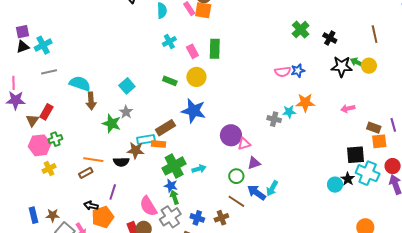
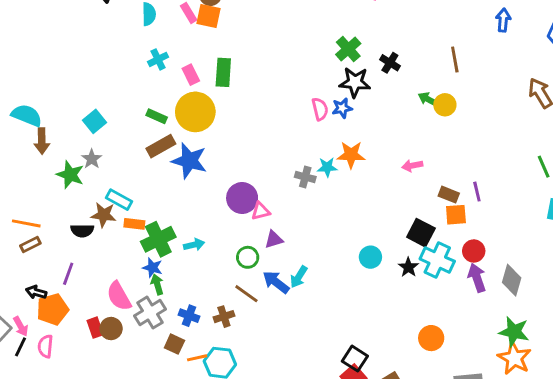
black star: (342, 67) -> (355, 82), moved
pink semicircle: (283, 72) -> (320, 109), turned -98
yellow circle: (196, 77) -> (195, 112), size x1.4
brown rectangle: (165, 128) -> (161, 146), moved
cyan rectangle: (146, 140) -> (119, 200), turned 36
orange rectangle: (158, 144) -> (134, 224), moved
black square: (356, 155) -> (421, 233), turned 30
orange line: (93, 160) -> (26, 223), moved
cyan circle: (335, 185) -> (370, 257), moved

